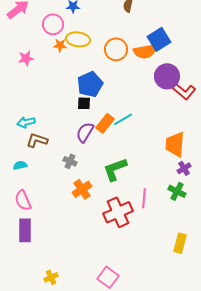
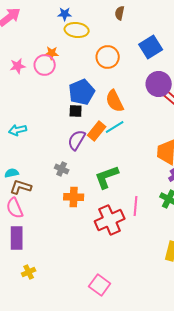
pink circle: (53, 24) -> (45, 65), moved
yellow ellipse: (78, 39) -> (77, 30), moved
orange semicircle: (145, 51) -> (115, 101), moved, turned 75
brown L-shape: (37, 140) -> (21, 187), moved
orange cross: (82, 189) -> (74, 197), turned 36
yellow cross: (51, 277) -> (29, 272), moved

